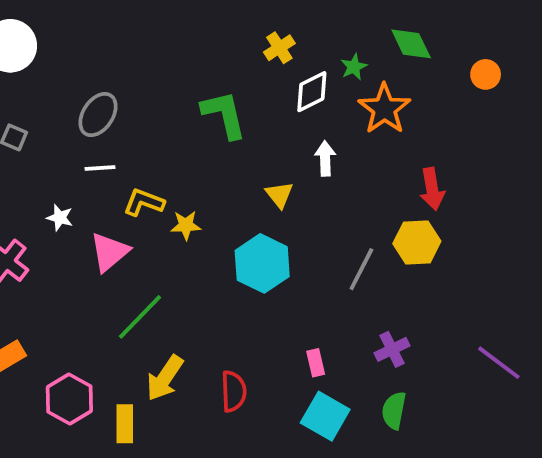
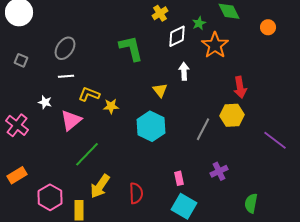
purple line: (499, 363) -> (275, 140), moved
green semicircle: (394, 410) -> (251, 203), moved

